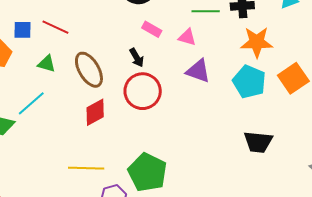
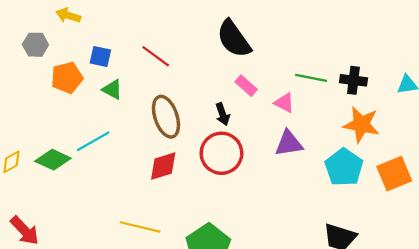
red line: (55, 27) -> (156, 56), moved
green triangle: (47, 64) -> (112, 89), moved
purple triangle: (198, 71) -> (289, 143), turned -40

